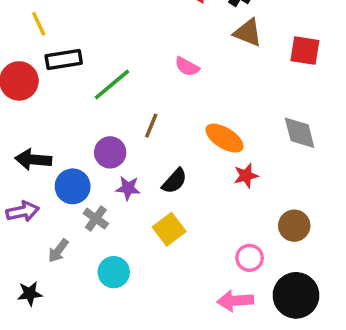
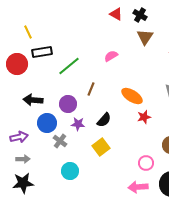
brown triangle: (248, 33) -> (145, 37), turned 42
pink semicircle: (187, 67) -> (111, 56), turned 120
black arrow: (33, 160) -> (33, 100), moved
gray arrow: (58, 251) -> (23, 159), moved, turned -128
black star: (30, 294) -> (23, 183), size x1.5

